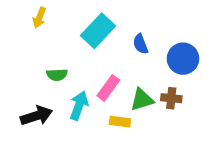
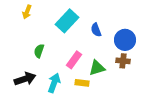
green semicircle: (57, 75) -> (39, 51), turned 112
brown cross: (171, 98) -> (123, 61), moved
cyan arrow: (79, 106) -> (54, 83), moved

